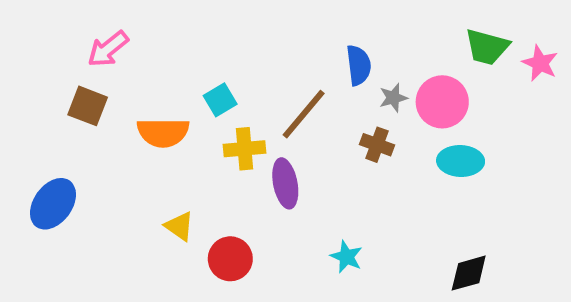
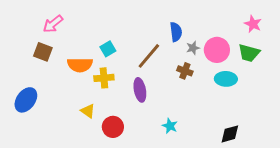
green trapezoid: (487, 47) -> (249, 53), moved
pink star: (540, 63) -> (253, 24), moved
yellow cross: (245, 149) -> (104, 78), moved

